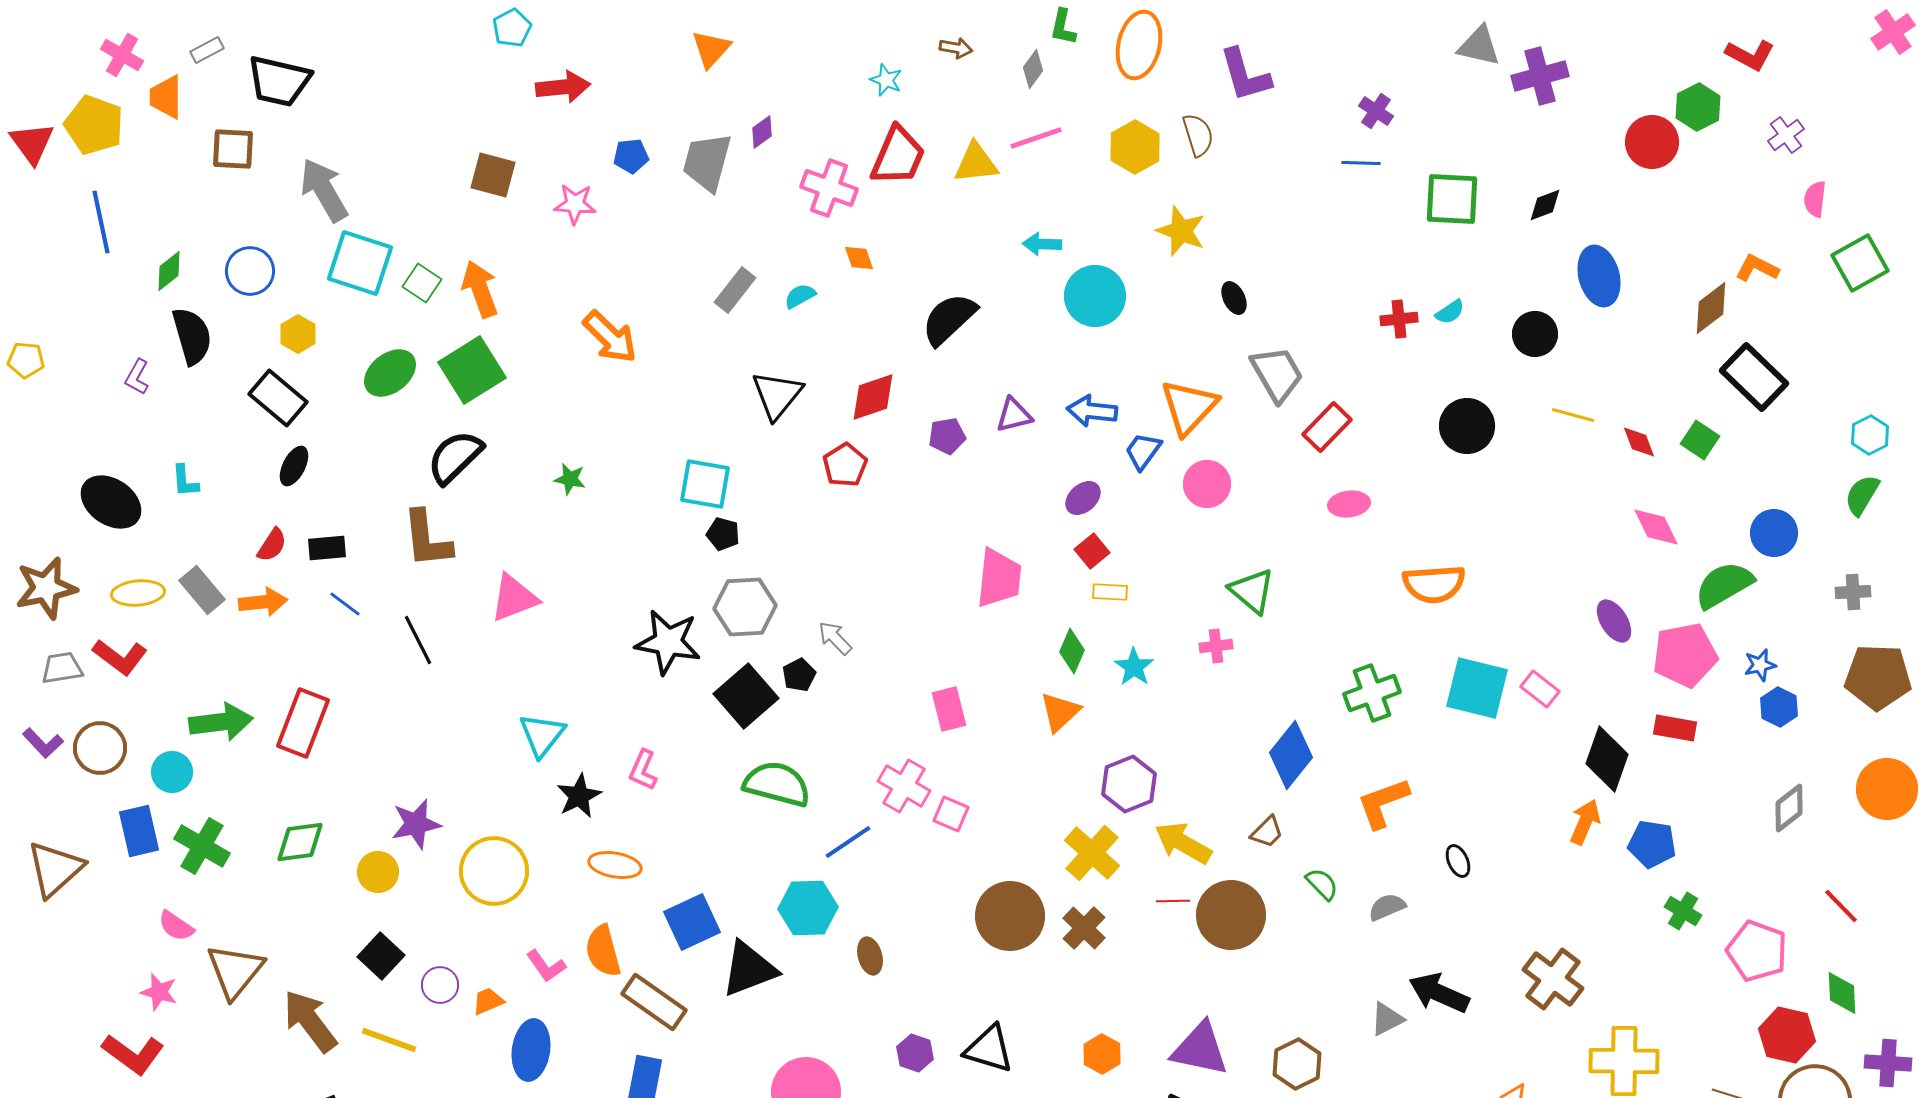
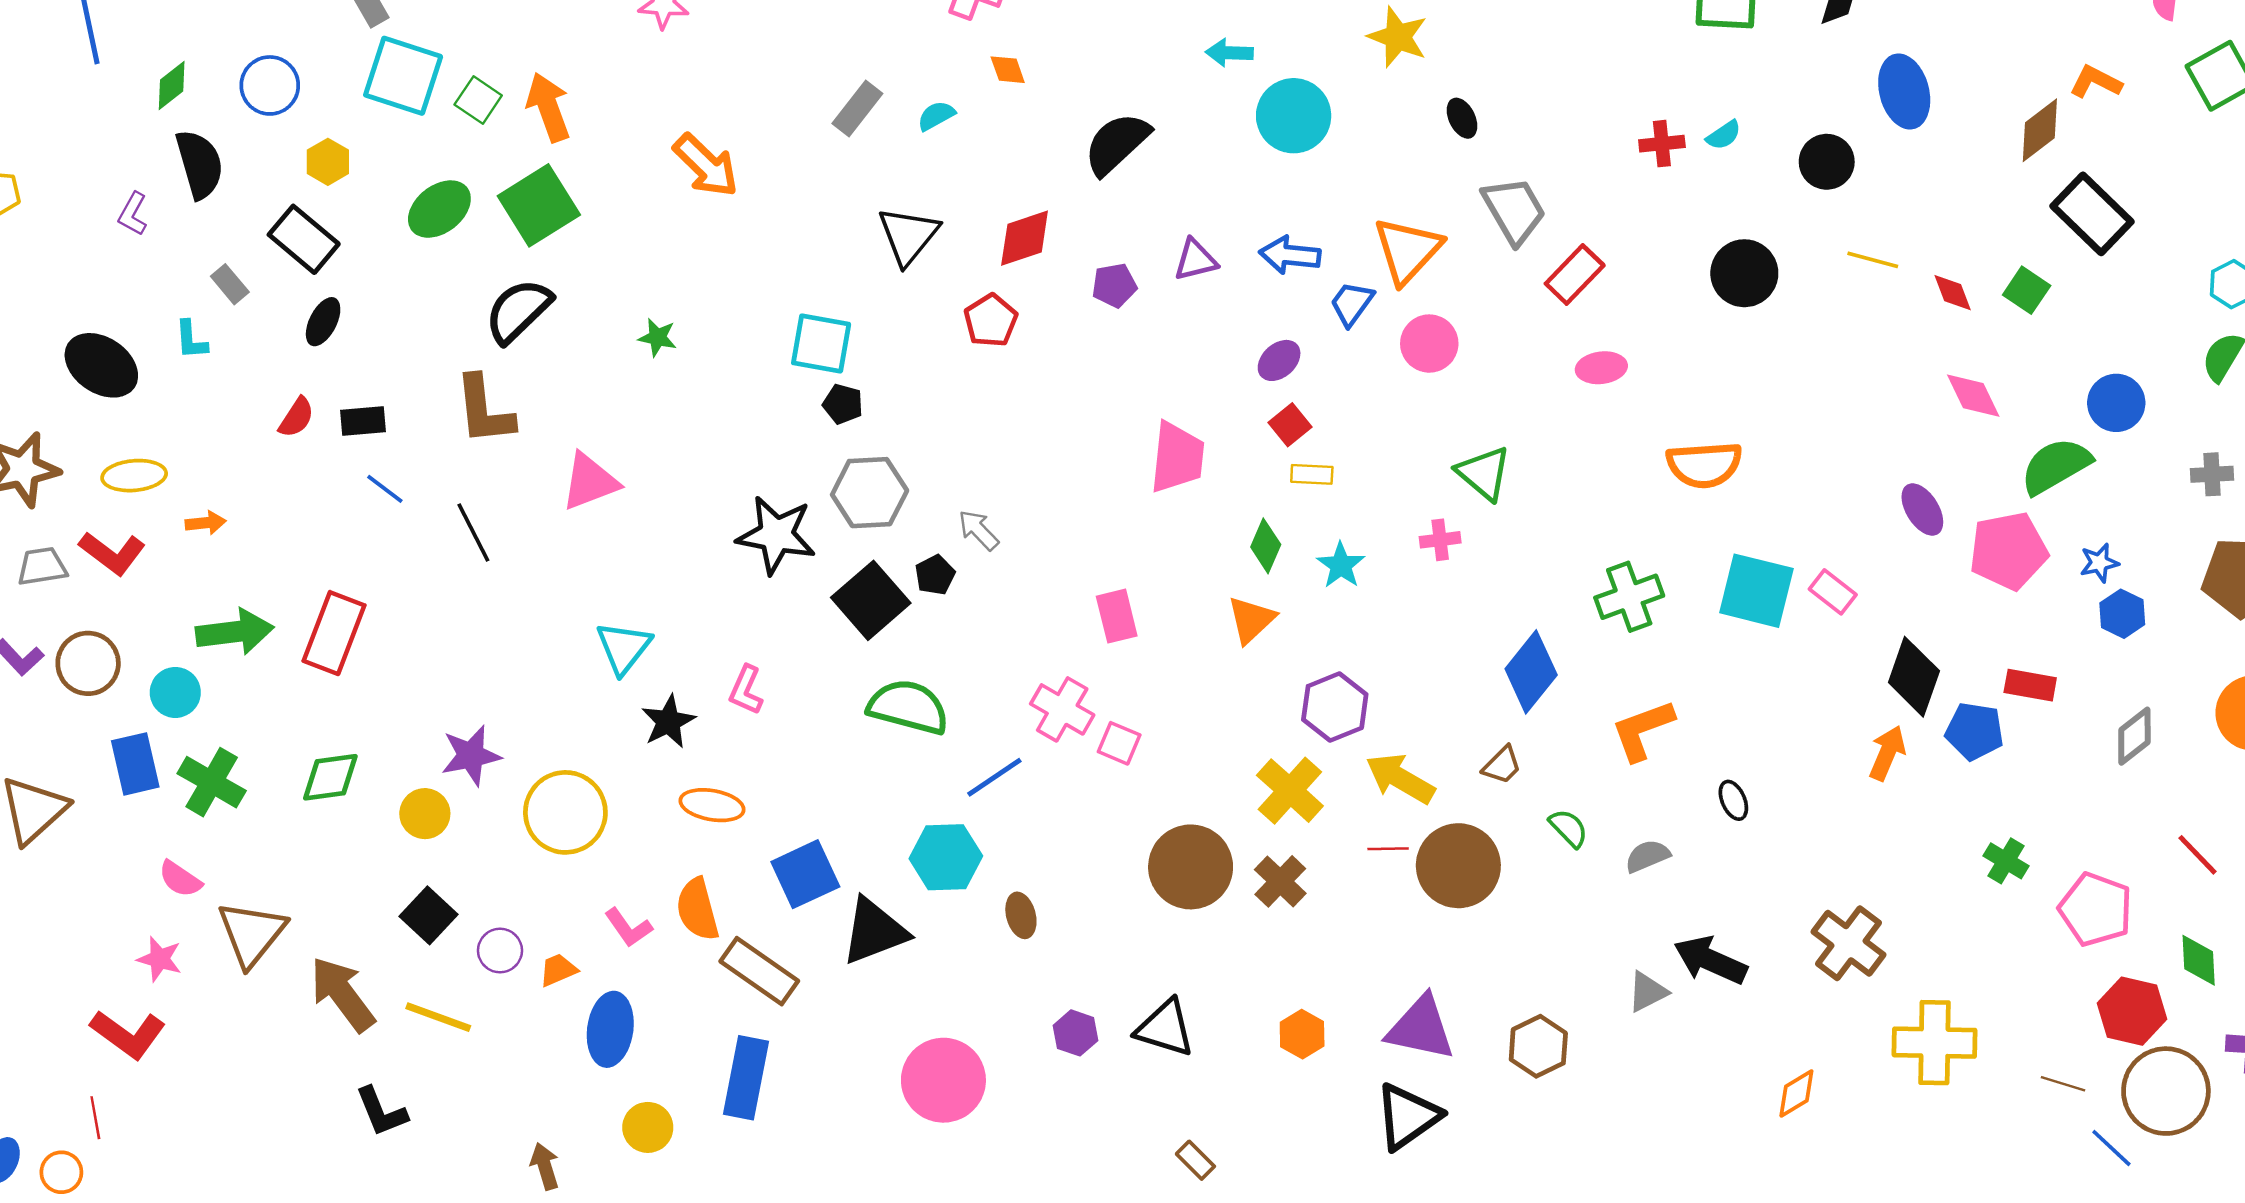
gray rectangle: (202, 590) -> (230, 284), moved, size x0.7
orange arrow: (263, 602) -> (206, 523), moved, size x0.7
red rectangle: (1675, 728) -> (2030, 685), moved
blue pentagon: (1652, 844) -> (1974, 731), moved

